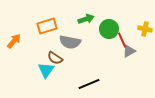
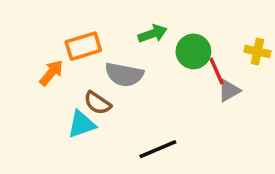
orange arrow: (14, 41) -> (51, 73), moved
cyan triangle: (46, 70) -> (82, 124), turned 36

